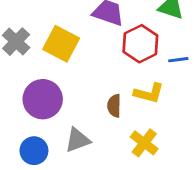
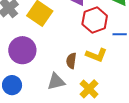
gray triangle: (78, 140) -> (56, 82), moved

